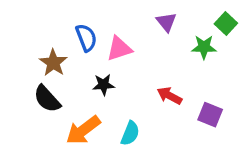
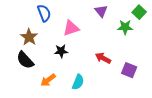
blue semicircle: (86, 38) -> (44, 13), moved
orange arrow: (83, 130) -> (48, 80), size x0.7

